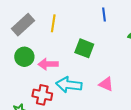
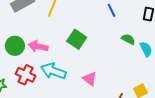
blue line: (104, 15) -> (112, 10), moved, turned -32
green circle: (24, 57) -> (15, 46), moved

